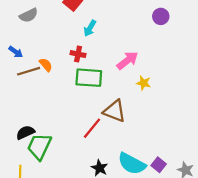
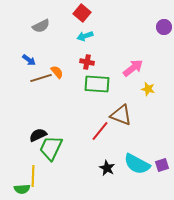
cyan arrow: (90, 28) -> (85, 36), moved, turned 42
purple square: (159, 165) -> (162, 165), turned 32

